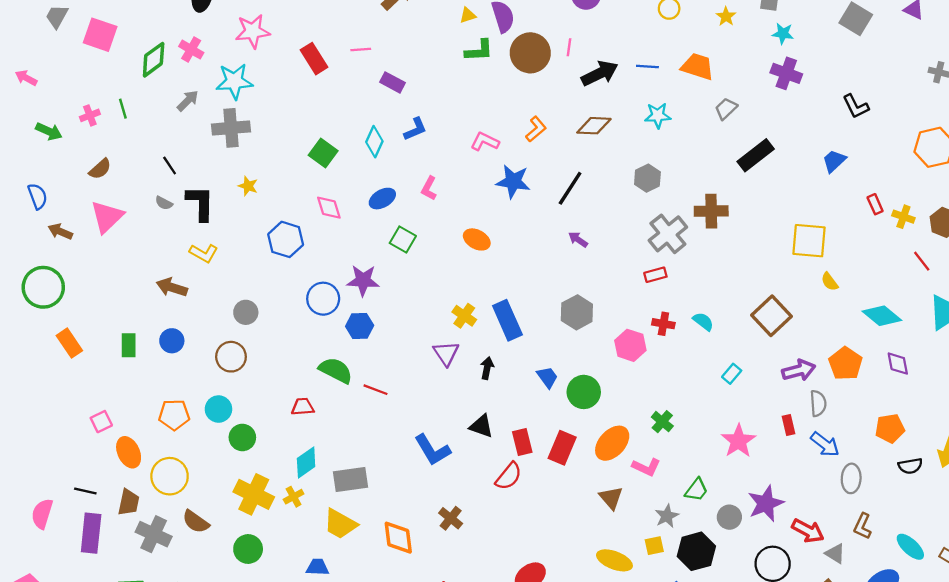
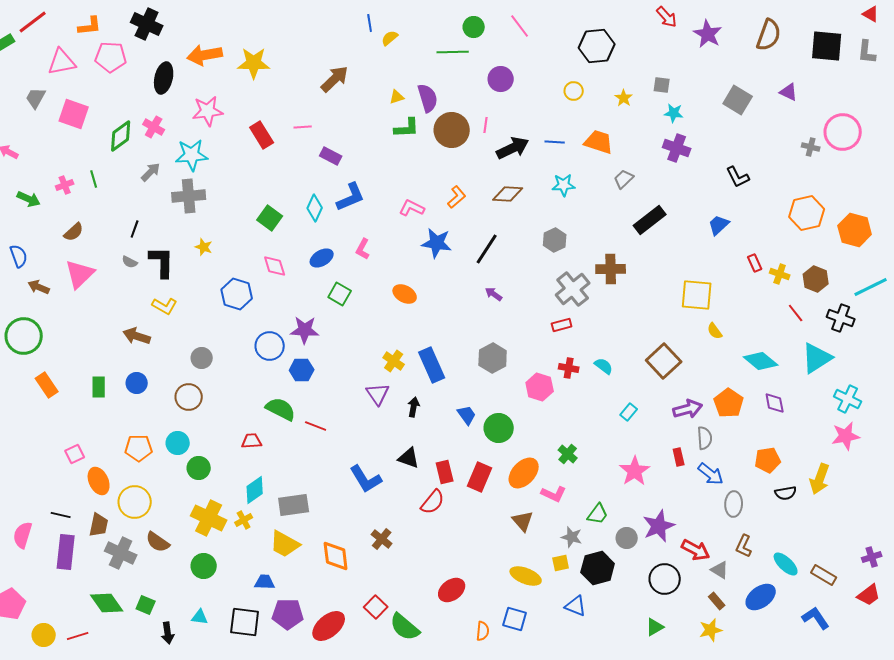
blue L-shape: (415, 129) -> (351, 197), size x1.4
black line: (170, 166) -> (135, 229), turned 54
gray star: (667, 516) -> (572, 537), turned -30

